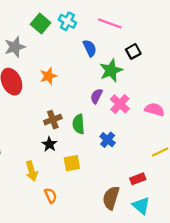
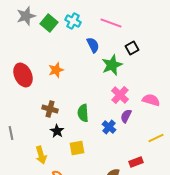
gray star: (15, 47) -> (26, 16), moved
purple semicircle: (96, 96) -> (126, 116), moved
brown cross: (53, 120) -> (50, 109), moved, turned 35

